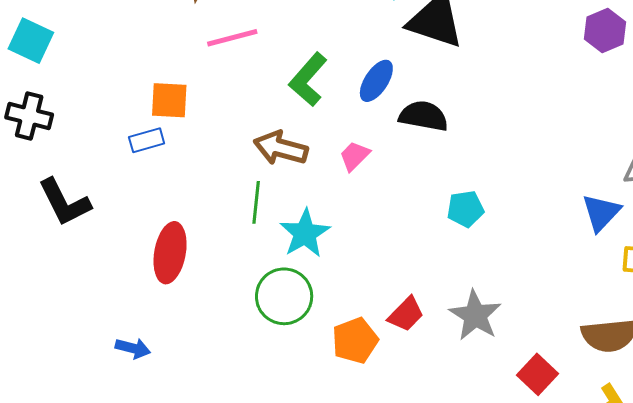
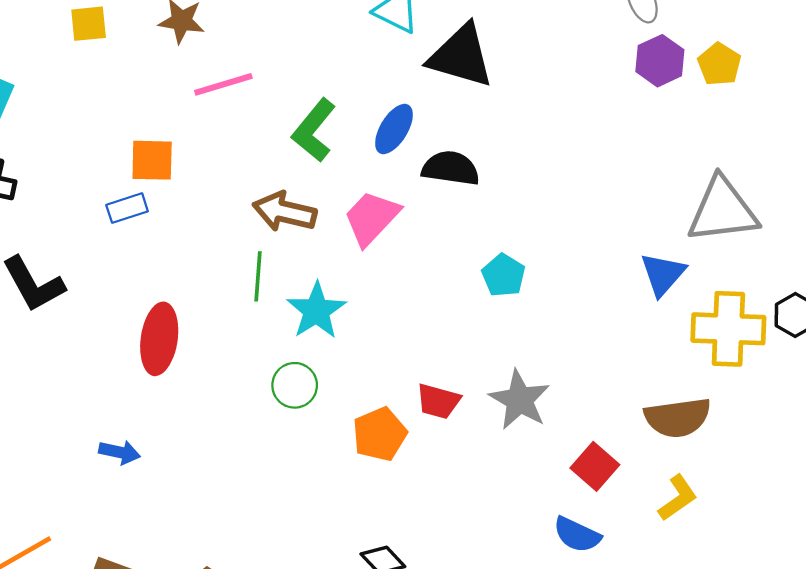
pink trapezoid: (355, 156) -> (372, 218), size x1.6
cyan pentagon: (465, 209) -> (504, 275), turned -30
green circle: (284, 296) -> (295, 385), size x0.7
red trapezoid: (406, 314) -> (438, 401), turned 63

